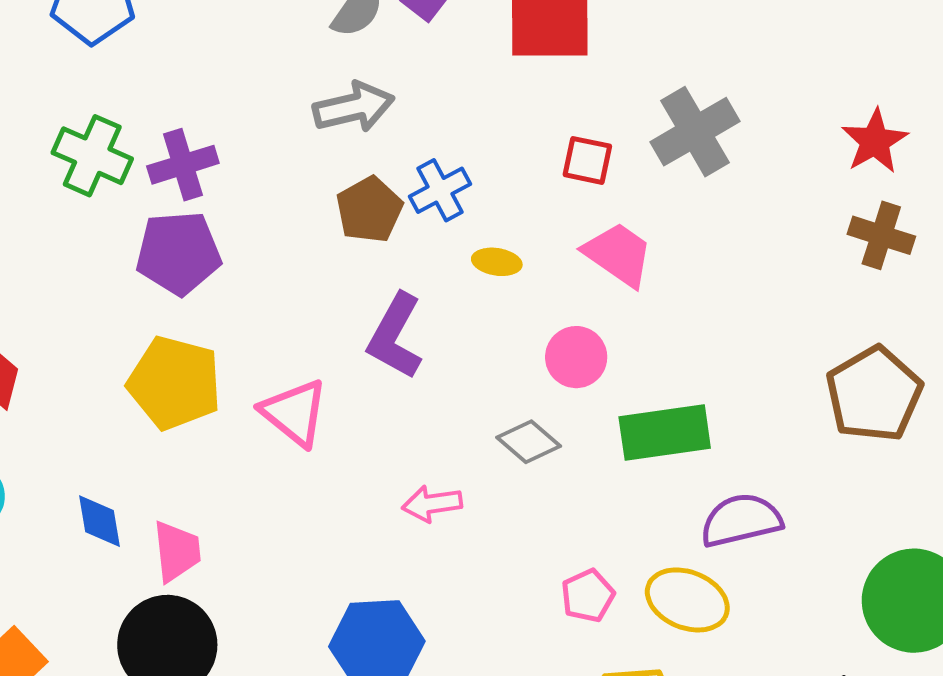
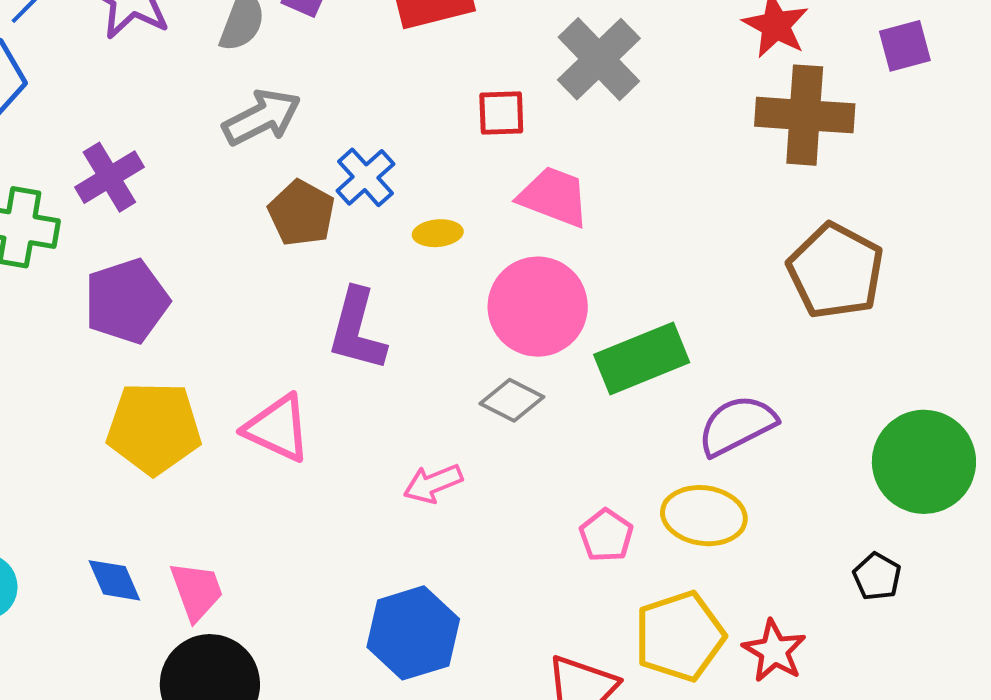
purple cross: (183, 165) -> (109, 177), moved
brown cross: (881, 235) -> (805, 115), size x1.5
pink circle: (576, 357) -> (538, 307), size x1.6

